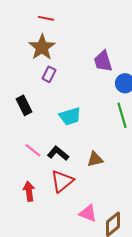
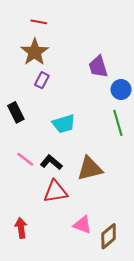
brown triangle: (95, 159) -> (90, 169), size x1.5
red triangle: (62, 181) -> (55, 192), turned 30
red arrow: (29, 191) -> (21, 228), moved

